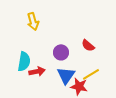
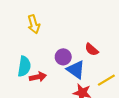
yellow line: (91, 74) -> (106, 80), moved
blue triangle: (66, 75) -> (76, 70), moved, turned -30

